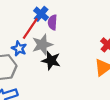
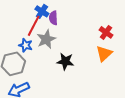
black star: (51, 61) -> (65, 61), moved

